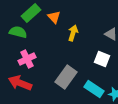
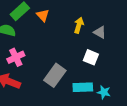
yellow arrow: (73, 33) -> (79, 25), moved
cyan rectangle: (94, 89) -> (83, 87), turned -36

